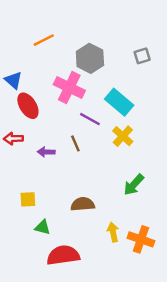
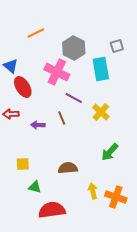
cyan rectangle: (119, 102) -> (101, 69), moved, turned 40

